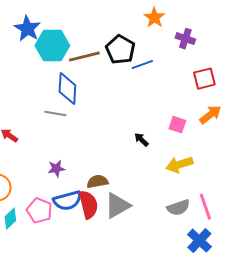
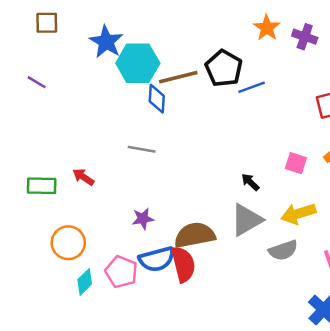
purple cross: (185, 39) -> (305, 37), moved
blue diamond: (67, 89) -> (157, 99), moved, size x0.7
brown semicircle: (97, 182) -> (195, 235), size x1.5
gray triangle: (117, 206) -> (247, 220), moved
gray semicircle: (178, 208) -> (283, 250), moved

